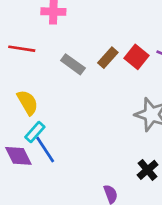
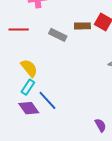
brown rectangle: (108, 58) -> (82, 26), turned 56
cyan rectangle: (35, 132) -> (28, 87), moved

